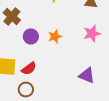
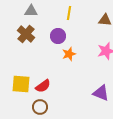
purple circle: (31, 36) -> (58, 36), moved

